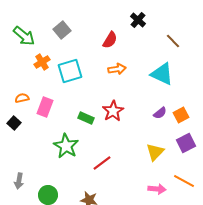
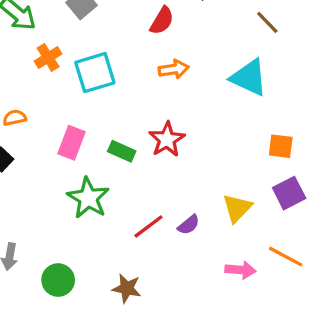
pink rectangle: (45, 107) -> (71, 143), moved
purple semicircle: (160, 113) -> (189, 225), moved
orange square: (181, 115) -> (281, 146), turned 35

